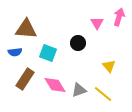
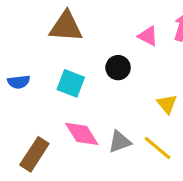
pink triangle: (97, 23) -> (148, 36), turned -32
brown triangle: (26, 29) -> (66, 27), moved
brown rectangle: (25, 79) -> (34, 154), moved

